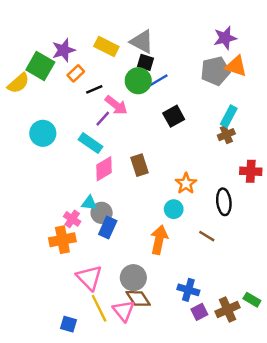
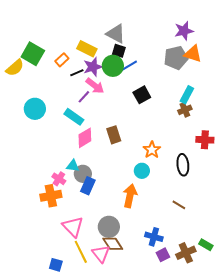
yellow rectangle: (106, 46) -> (87, 49), moved
purple star: (64, 50) -> (93, 67), moved
brown line: (207, 236) -> (179, 205), moved

